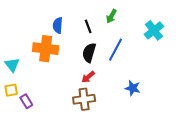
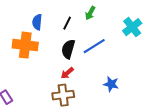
black line: (88, 26) -> (67, 23), turned 48
blue line: (115, 50) -> (94, 46), turned 30

